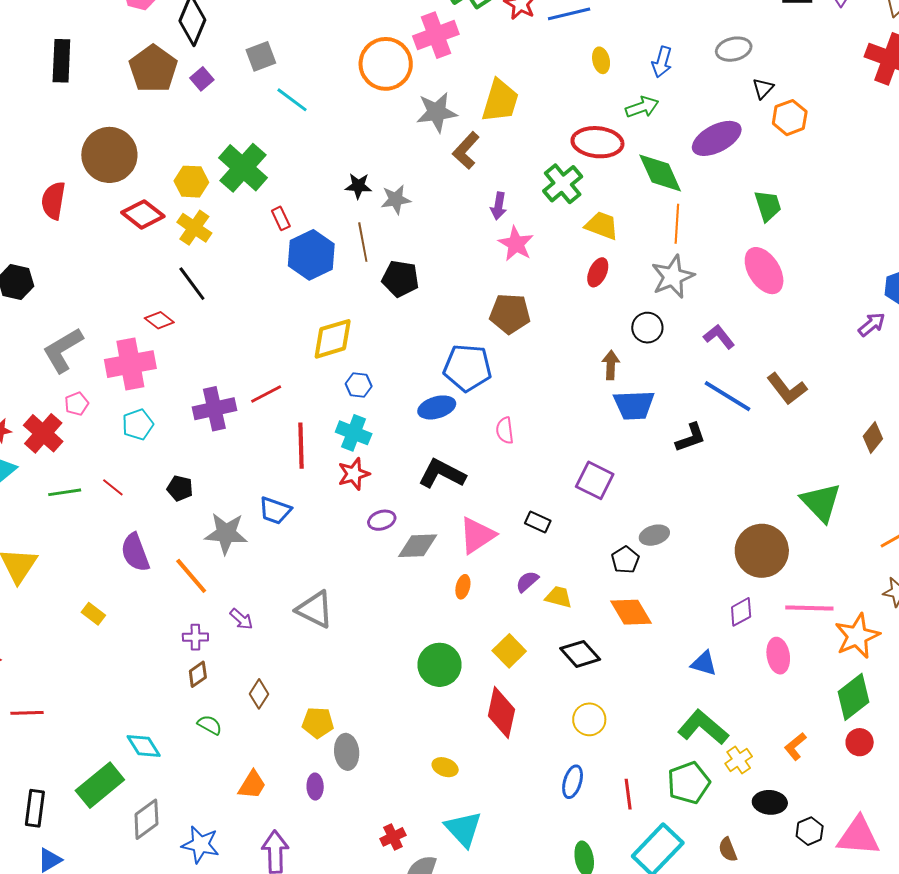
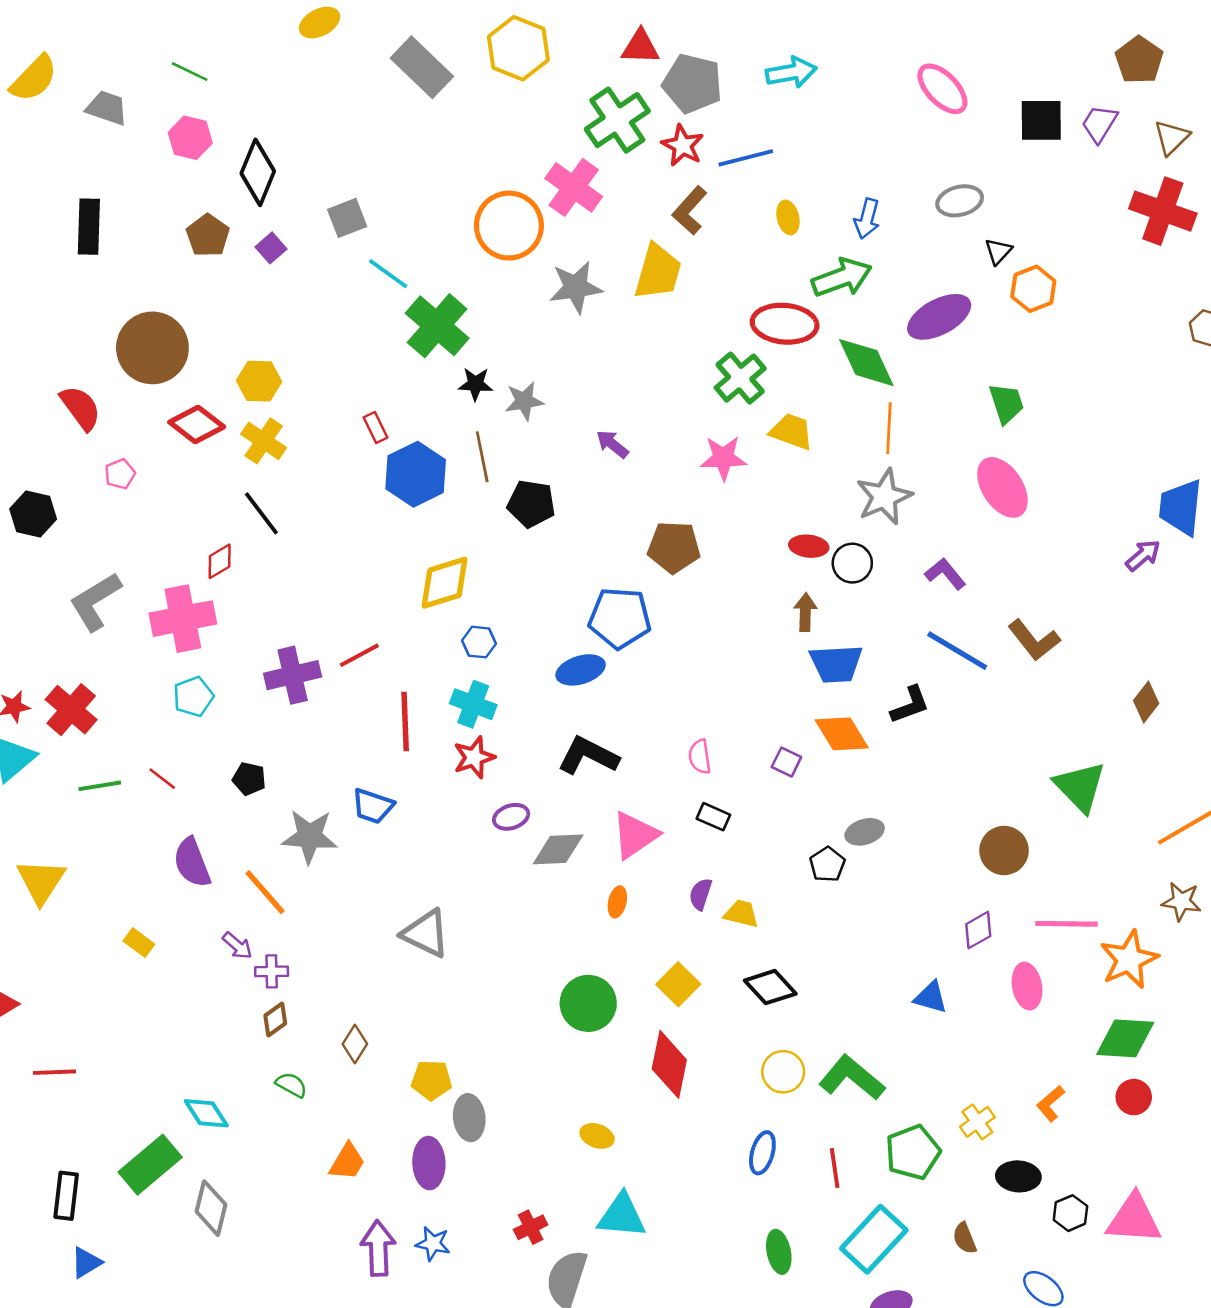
pink cross: (436, 35) -> (574, 187), turned -33
brown pentagon: (153, 69) -> (208, 236), size x0.7
green arrow: (642, 107) -> (842, 278), size x1.4
brown L-shape: (466, 150) -> (690, 211), moved
green cross: (243, 168) -> (437, 326), moved
red semicircle: (53, 201) -> (81, 408), turned 135
purple arrow: (499, 206) -> (612, 444), moved, turned 120
pink star: (516, 244) -> (723, 458), moved, turned -30
red ellipse: (598, 272) -> (809, 546), moved, turned 72
red diamond: (159, 320) -> (220, 561), turned -68
pink pentagon: (77, 404) -> (120, 474), moved
pink semicircle: (505, 430) -> (700, 757), moved
purple square: (595, 480) -> (786, 762), size x0.6
brown circle: (762, 551) -> (1004, 851), size x0.7
purple semicircle: (527, 582) -> (701, 894), turned -30
orange diamond: (631, 612) -> (842, 734), moved
purple arrow: (241, 619) -> (237, 946), moved
green diamond: (853, 697) -> (1125, 1038), turned 42
green L-shape: (703, 727) -> (852, 1078), moved
purple ellipse: (315, 787) -> (429, 1163), size x1.5
gray diamond: (146, 819) -> (211, 1208), turned -39
cyan triangle: (463, 829) -> (622, 1216), turned -42
blue star: (200, 845) -> (433, 1244), moved, size x0.7

